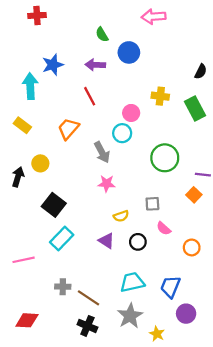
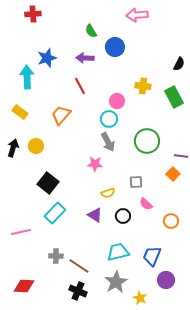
gray arrow: (102, 152) -> (108, 142), moved
black arrow: (18, 177) -> (13, 148), moved

